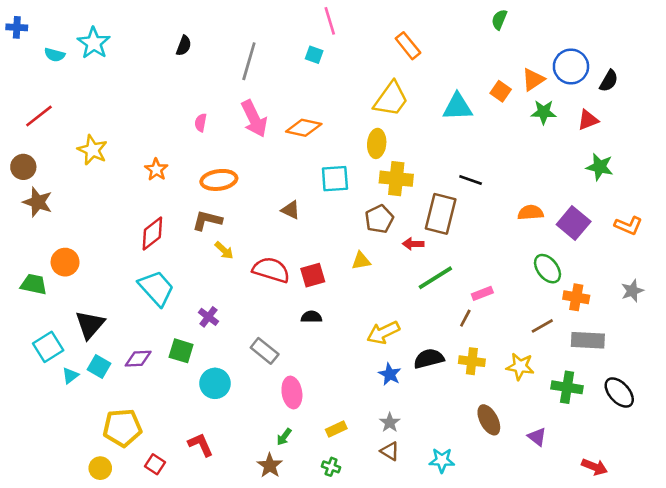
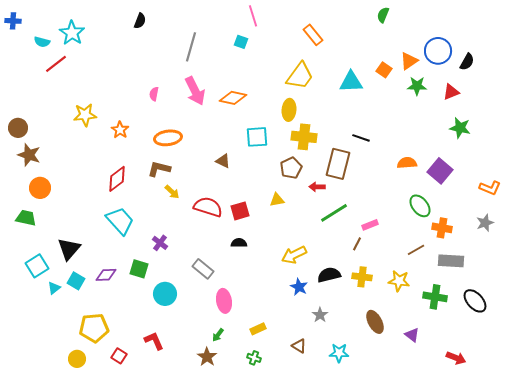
black semicircle: (184, 46) -> (140, 21), moved
red line: (39, 116) -> (56, 64), moved
yellow star: (92, 150) -> (85, 115), moved, turned -30
orange L-shape: (628, 226) -> (490, 188), moved
orange circle: (65, 262) -> (40, 188), moved
gray star: (390, 422) -> (320, 315), moved

